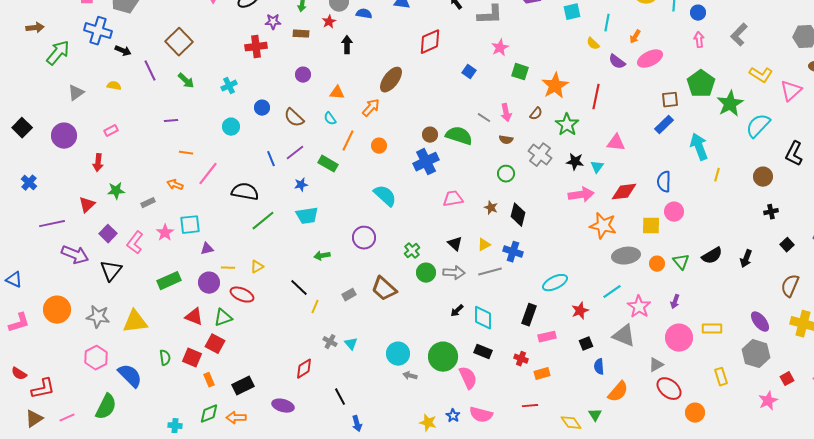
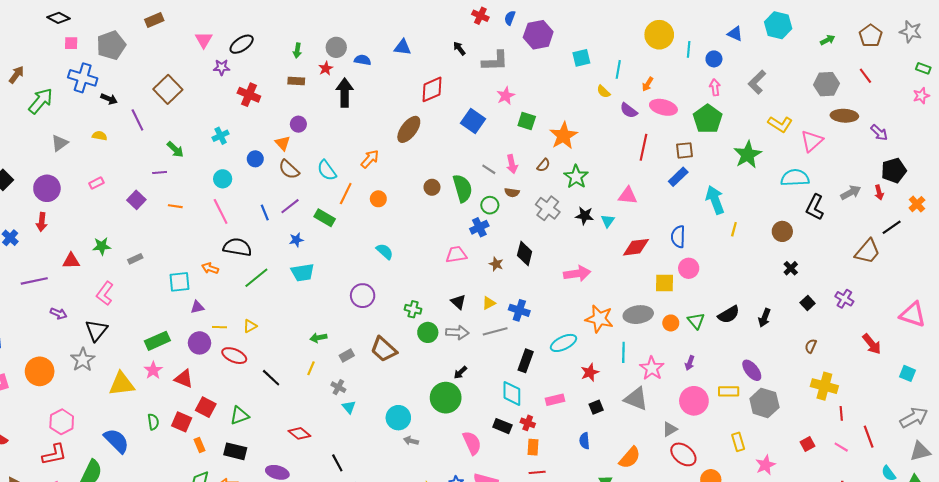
purple star: (273, 22) -> (222, 67), moved
brown arrow: (35, 28) -> (16, 75), turned -48
black arrow: (347, 45) -> (345, 93), size x1.5
red cross: (256, 47) -> (249, 95), turned 30
pink ellipse: (650, 59) -> (663, 107), turned 40
blue square: (469, 72) -> (473, 121), size x1.6
brown ellipse: (391, 80) -> (409, 129), moved
green arrow: (186, 81) -> (175, 149), moved
green pentagon: (701, 84) -> (708, 119), moved
orange triangle: (337, 93) -> (283, 143), moved, turned 42
red line: (596, 97) -> (643, 147), moved
cyan semicircle: (330, 119) -> (327, 170), size x1.5
cyan semicircle: (758, 126) -> (795, 178), moved, turned 44
green semicircle: (459, 136) -> (462, 188), turned 56
blue cross: (426, 162) -> (479, 227), moved, size x0.7
red arrow: (98, 163) -> (42, 222), moved
pink line: (208, 174) -> (221, 211), moved, turned -65
green circle: (506, 174) -> (490, 205), moved
orange arrow: (175, 185) -> (210, 268), moved
pink arrow: (581, 195) -> (577, 274), moved
cyan semicircle: (385, 196) -> (385, 251), size x0.7
red triangle: (87, 205) -> (71, 261), turned 42
black cross: (771, 212) -> (791, 268), turned -32
black diamond: (518, 215) -> (525, 254), moved
orange star: (603, 226) -> (599, 319), moved
pink star: (165, 233) -> (153, 370), moved
purple square: (108, 234) -> (136, 200), moved
pink L-shape: (135, 243) -> (105, 294), moved
green cross: (412, 251) -> (413, 309), turned -35
purple arrow: (75, 255) -> (59, 313), size x0.6
green arrow: (322, 256) -> (318, 338), moved
brown semicircle: (790, 286) -> (811, 346), size x0.6
black line: (299, 288) -> (271, 378), moved
cyan line: (612, 292) -> (623, 352), turned -54
black rectangle: (529, 315) -> (526, 361), moved
gray star: (98, 317) -> (83, 360), moved, turned 30
green triangle: (223, 318) -> (239, 416), moved
cyan diamond: (483, 318) -> (512, 393), moved
purple ellipse: (760, 322) -> (752, 370), moved
gray cross: (330, 342) -> (338, 387), moved
black rectangle: (483, 352) -> (502, 426), moved
gray hexagon: (756, 354) -> (764, 403), moved
green circle: (443, 357) -> (446, 398), moved
pink hexagon: (96, 358) -> (62, 422), moved
blue semicircle: (599, 367) -> (585, 441), moved
red diamond: (304, 369) -> (299, 433), turned 70
orange rectangle: (542, 374) -> (533, 447), moved, turned -70
black rectangle: (243, 386) -> (235, 451), turned 40
red L-shape: (43, 389) -> (54, 454), moved
pink star: (768, 401) -> (765, 465), moved

